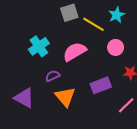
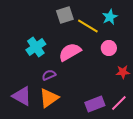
purple rectangle: (101, 85) -> (95, 104), moved
orange triangle: (65, 97) -> (49, 98), moved, turned 35

